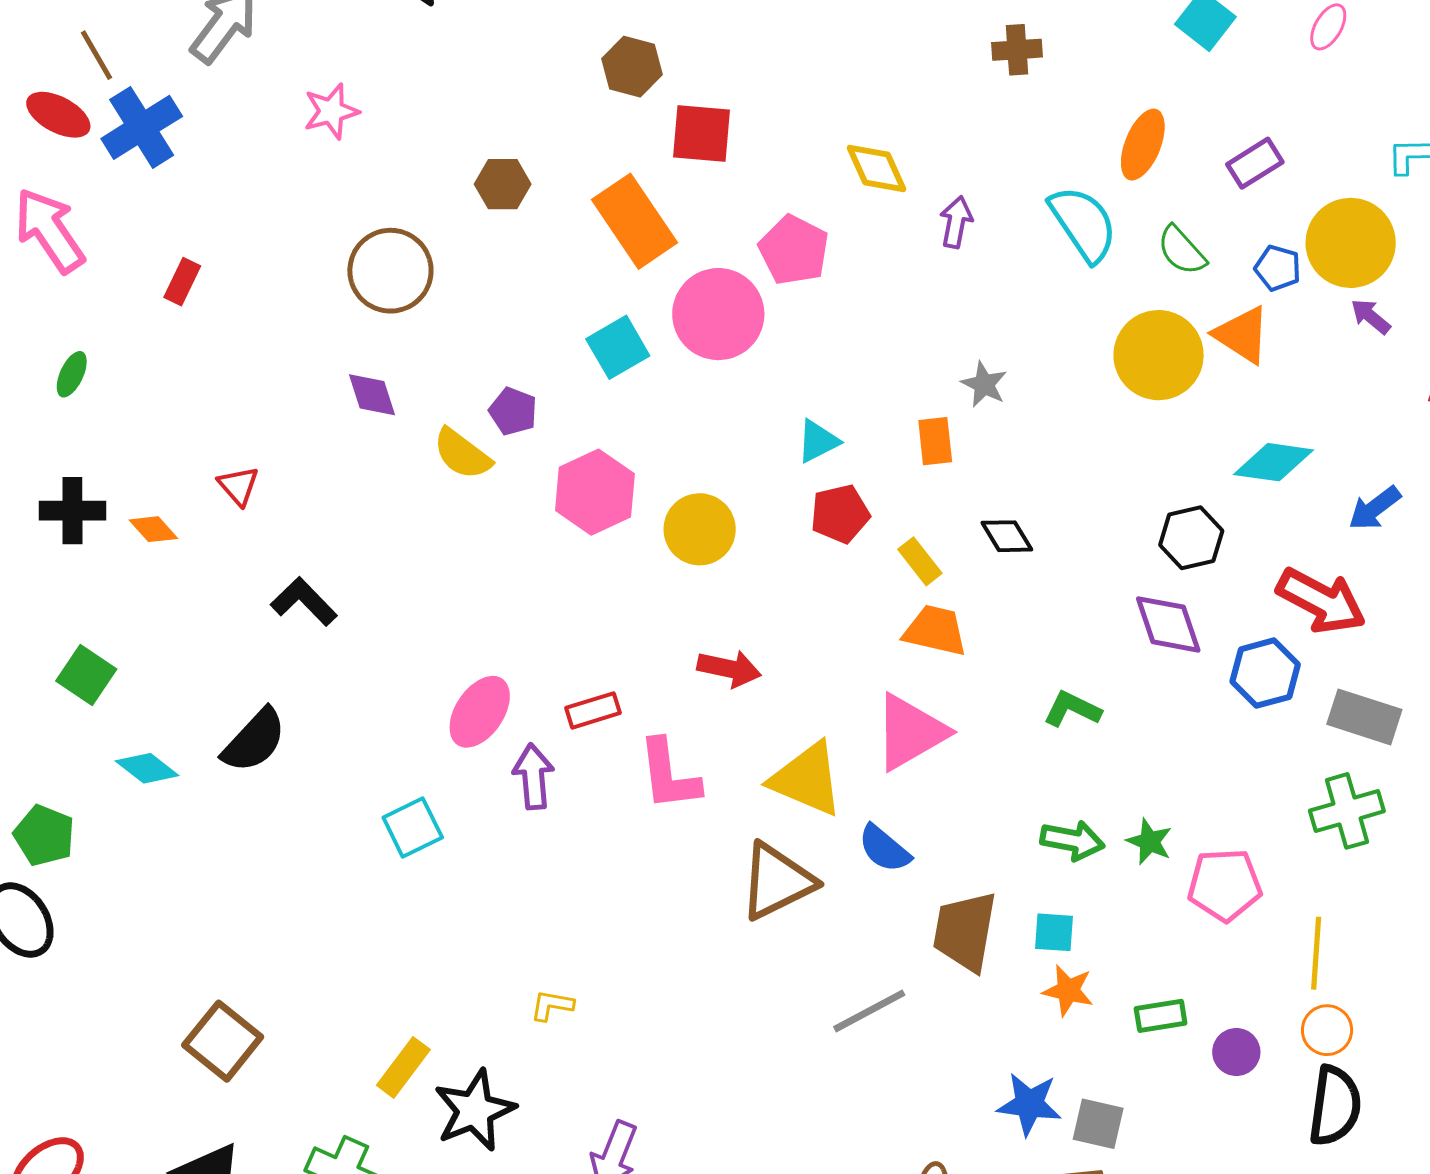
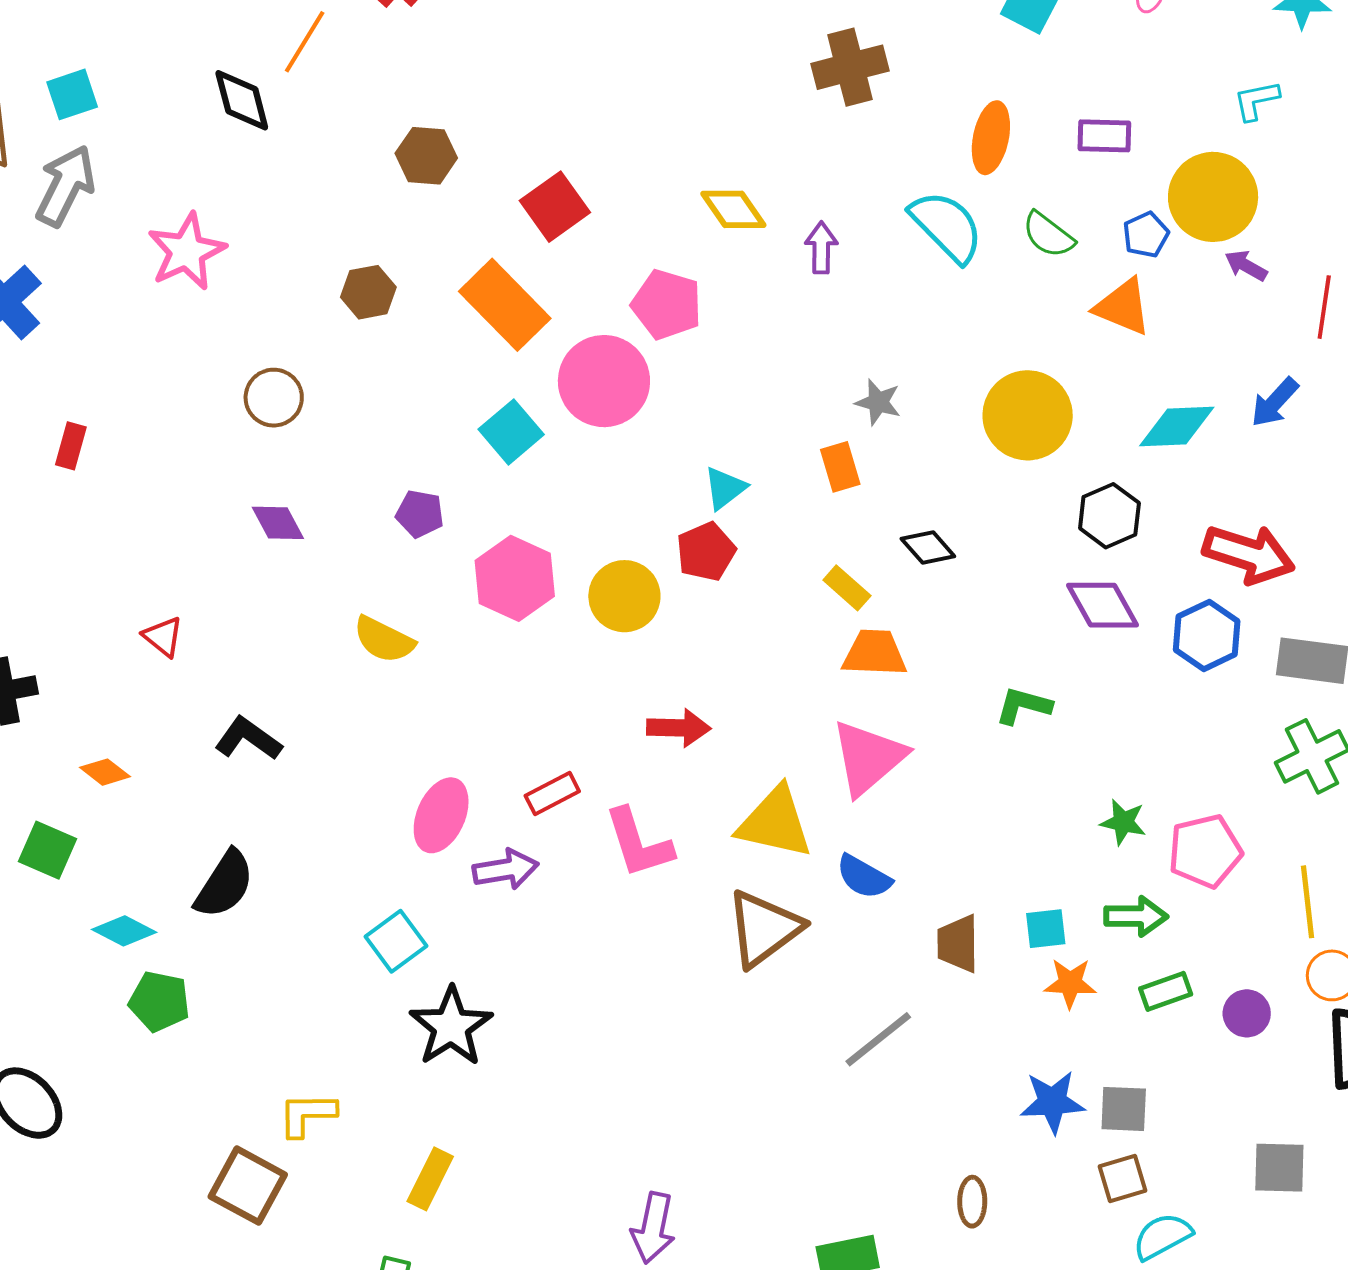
brown cross: (1017, 50) -> (850, 67), size x1.5
brown hexagon: (632, 67) -> (426, 156), moved
pink star: (331, 111) -> (187, 251), size x1.4
red square: (702, 134) -> (555, 207), turned -30
purple rectangle: (1255, 163) -> (1104, 136), turned 44
blue pentagon: (1278, 268) -> (1146, 235), turned -30
brown circle: (390, 271) -> (274, 398), size x0.7
yellow circle: (1159, 355) -> (1028, 415), moved
yellow semicircle: (462, 454) -> (384, 640), moved
blue arrow: (1375, 508) -> (1275, 402), moved
red pentagon: (840, 514) -> (706, 552), moved
orange diamond: (153, 529) -> (105, 772), moved
purple arrow: (533, 777) -> (506, 869), turned 96
green pentagon: (44, 835) -> (159, 1001), moved
green arrow: (1072, 840) -> (1136, 916), moved
brown trapezoid: (965, 931) -> (958, 944), size x0.7
yellow L-shape: (552, 1005) -> (307, 1114), moved, size x1.4
black star: (475, 1110) -> (451, 1027), moved

